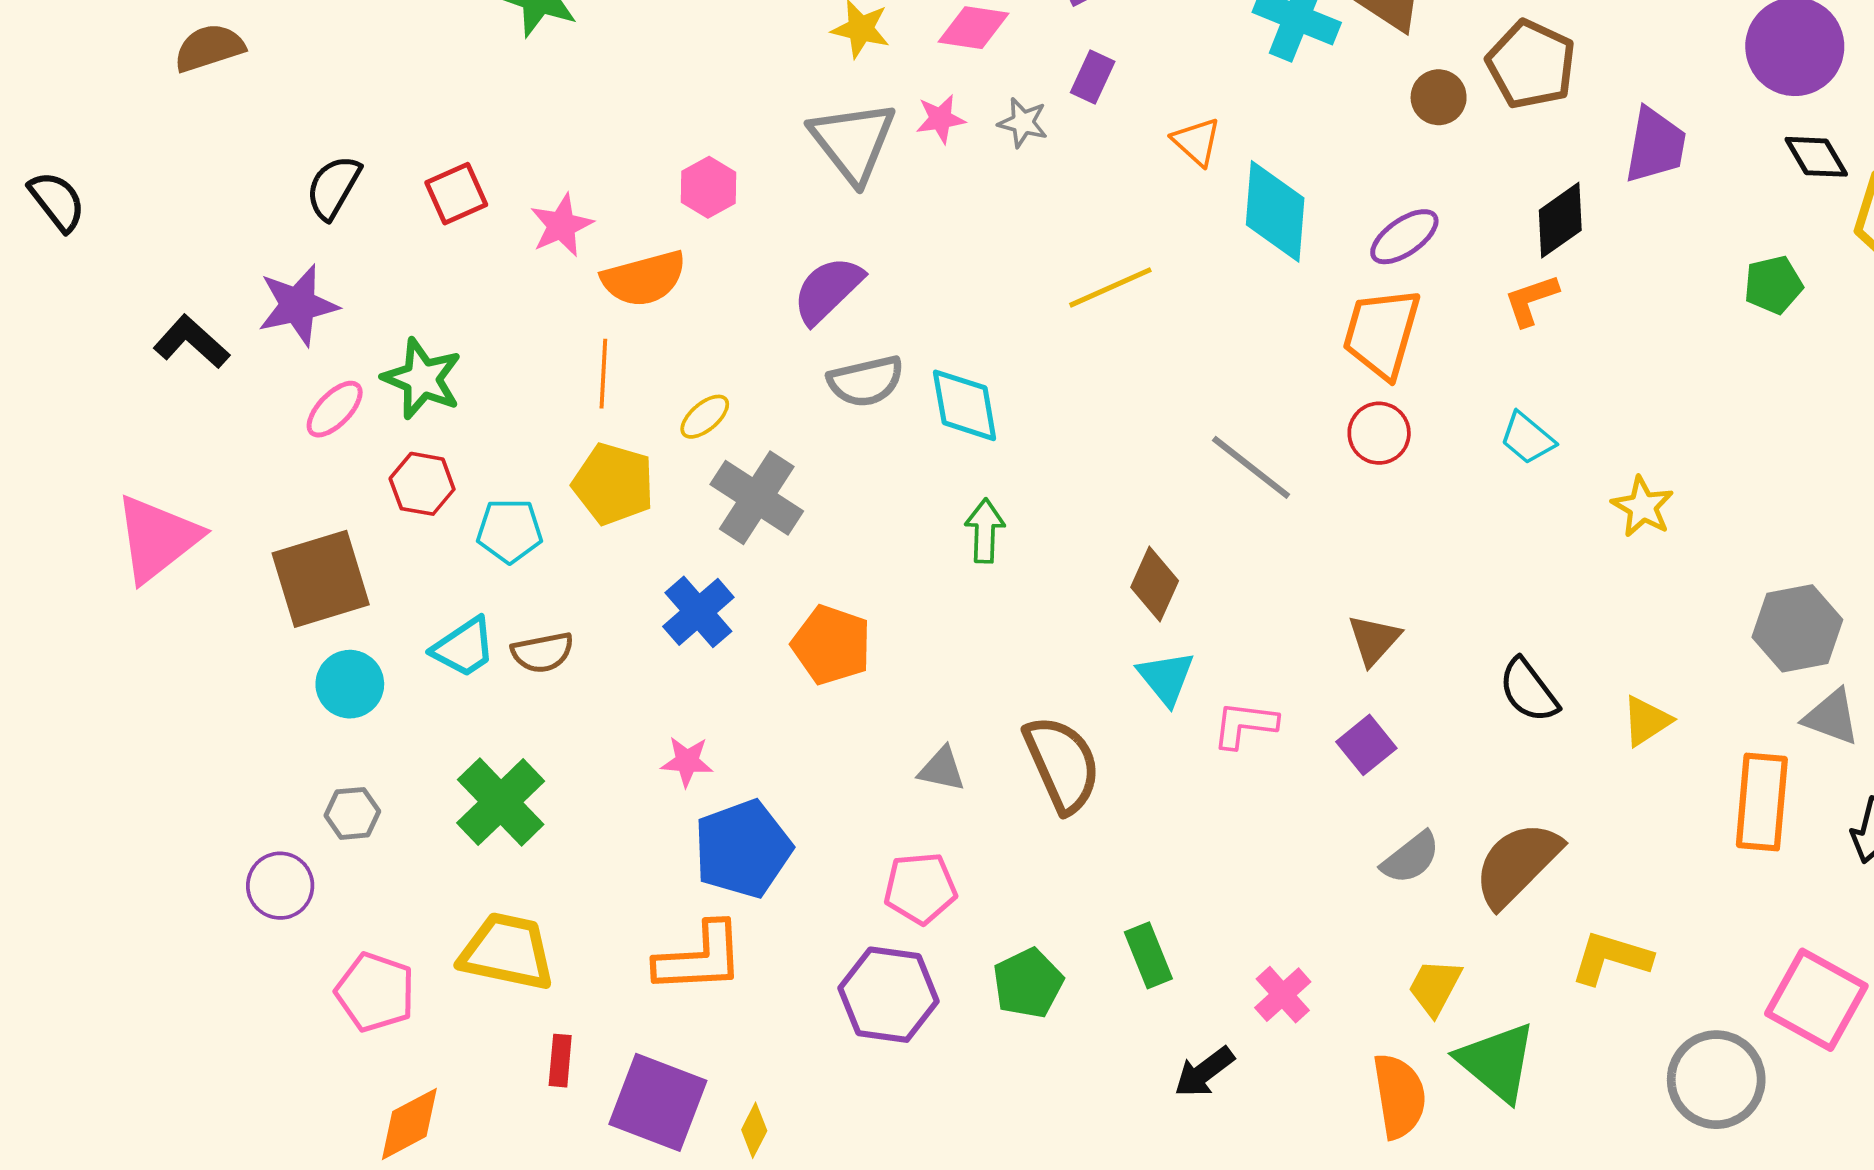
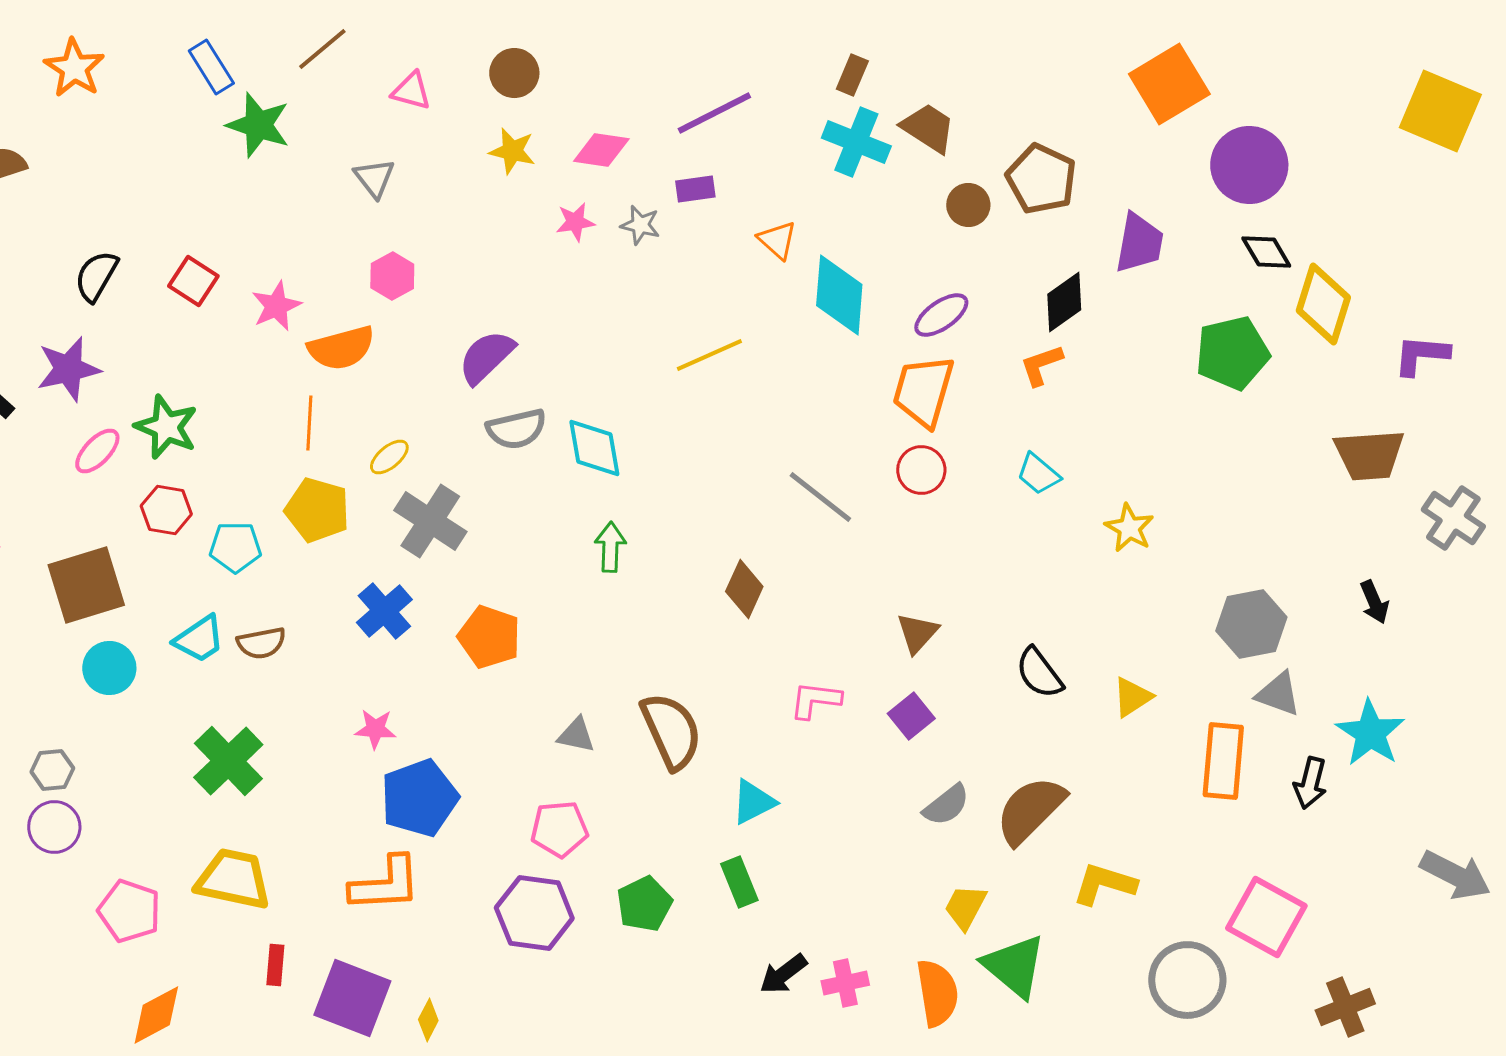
purple rectangle: (1093, 77) -> (695, 189), turned 57
gray triangle: (853, 142) -> (374, 178), moved, size x0.6
red square: (456, 194) -> (193, 281), turned -33
green pentagon: (1773, 285) -> (1232, 353), size x1.6
cyan triangle: (1166, 678) -> (753, 802), moved, turned 42
gray hexagon: (352, 813) -> (52, 770), moved
pink cross: (1283, 995) -> (845, 983), moved, turned 30

